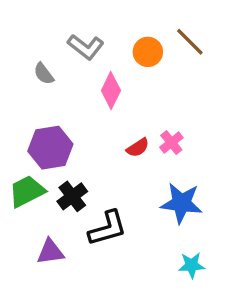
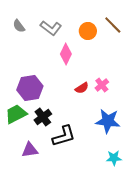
gray semicircle: (44, 74) -> (19, 26), moved

